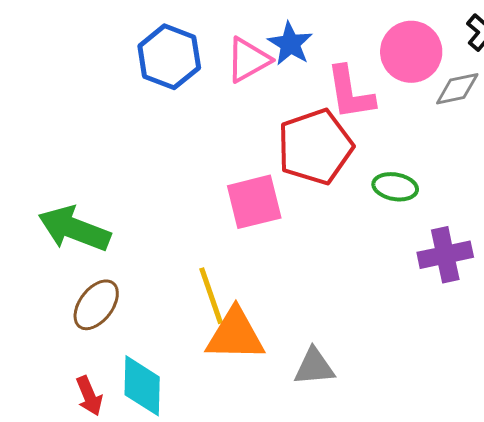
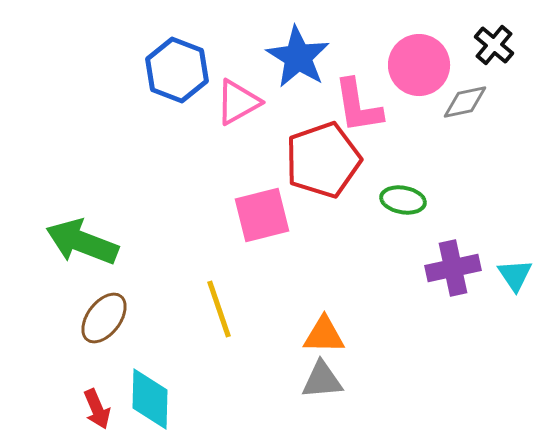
blue star: (290, 44) -> (298, 57), size x1.4
pink triangle: (248, 60) -> (238, 102), moved
orange triangle: (235, 335) -> (324, 335), moved, size x0.7

